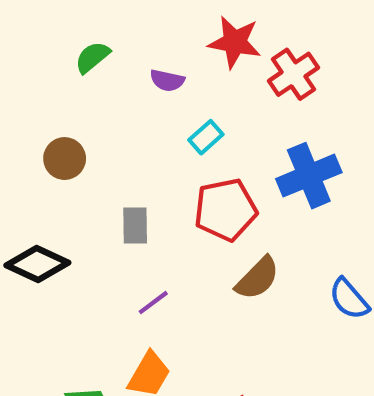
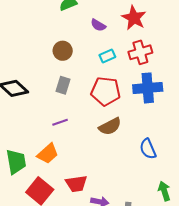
red cross: (293, 74) -> (140, 52), moved
brown circle: (65, 159) -> (63, 51), moved

